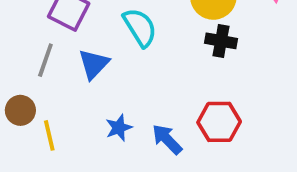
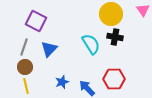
cyan semicircle: (140, 27) -> (91, 44), moved
brown circle: (20, 110) -> (25, 67), moved

